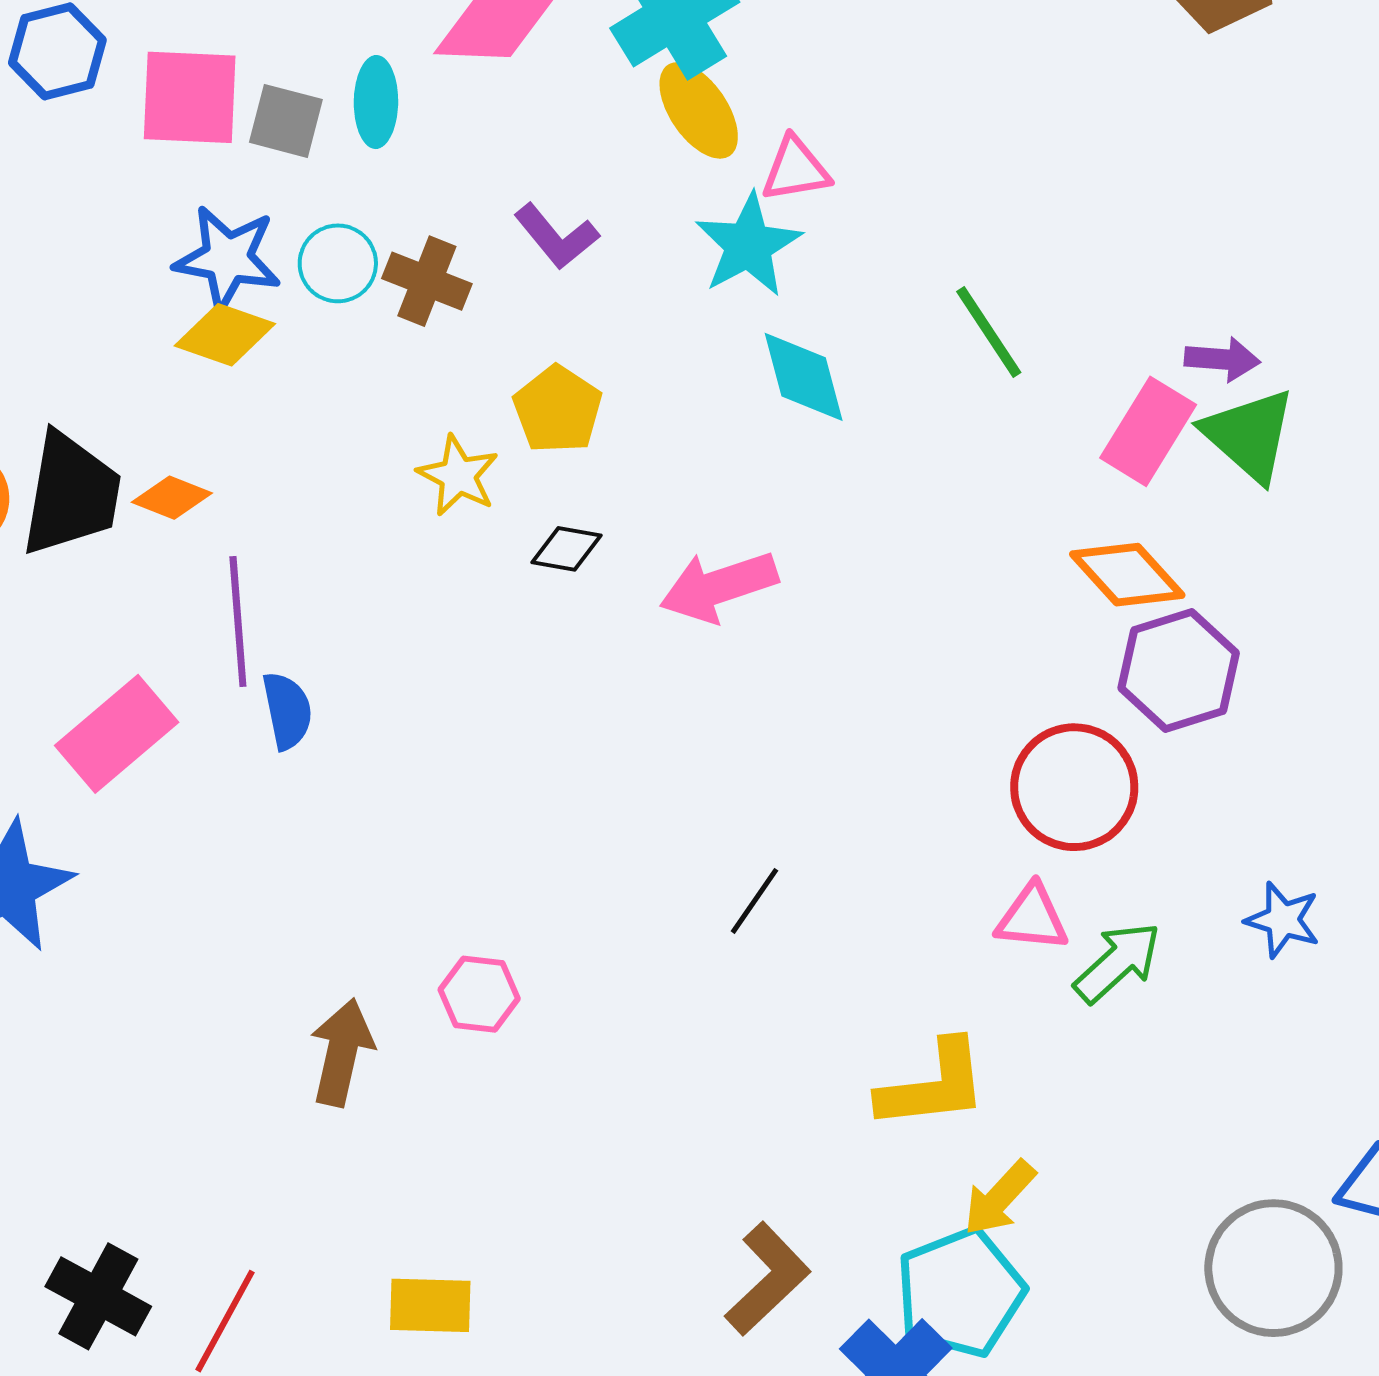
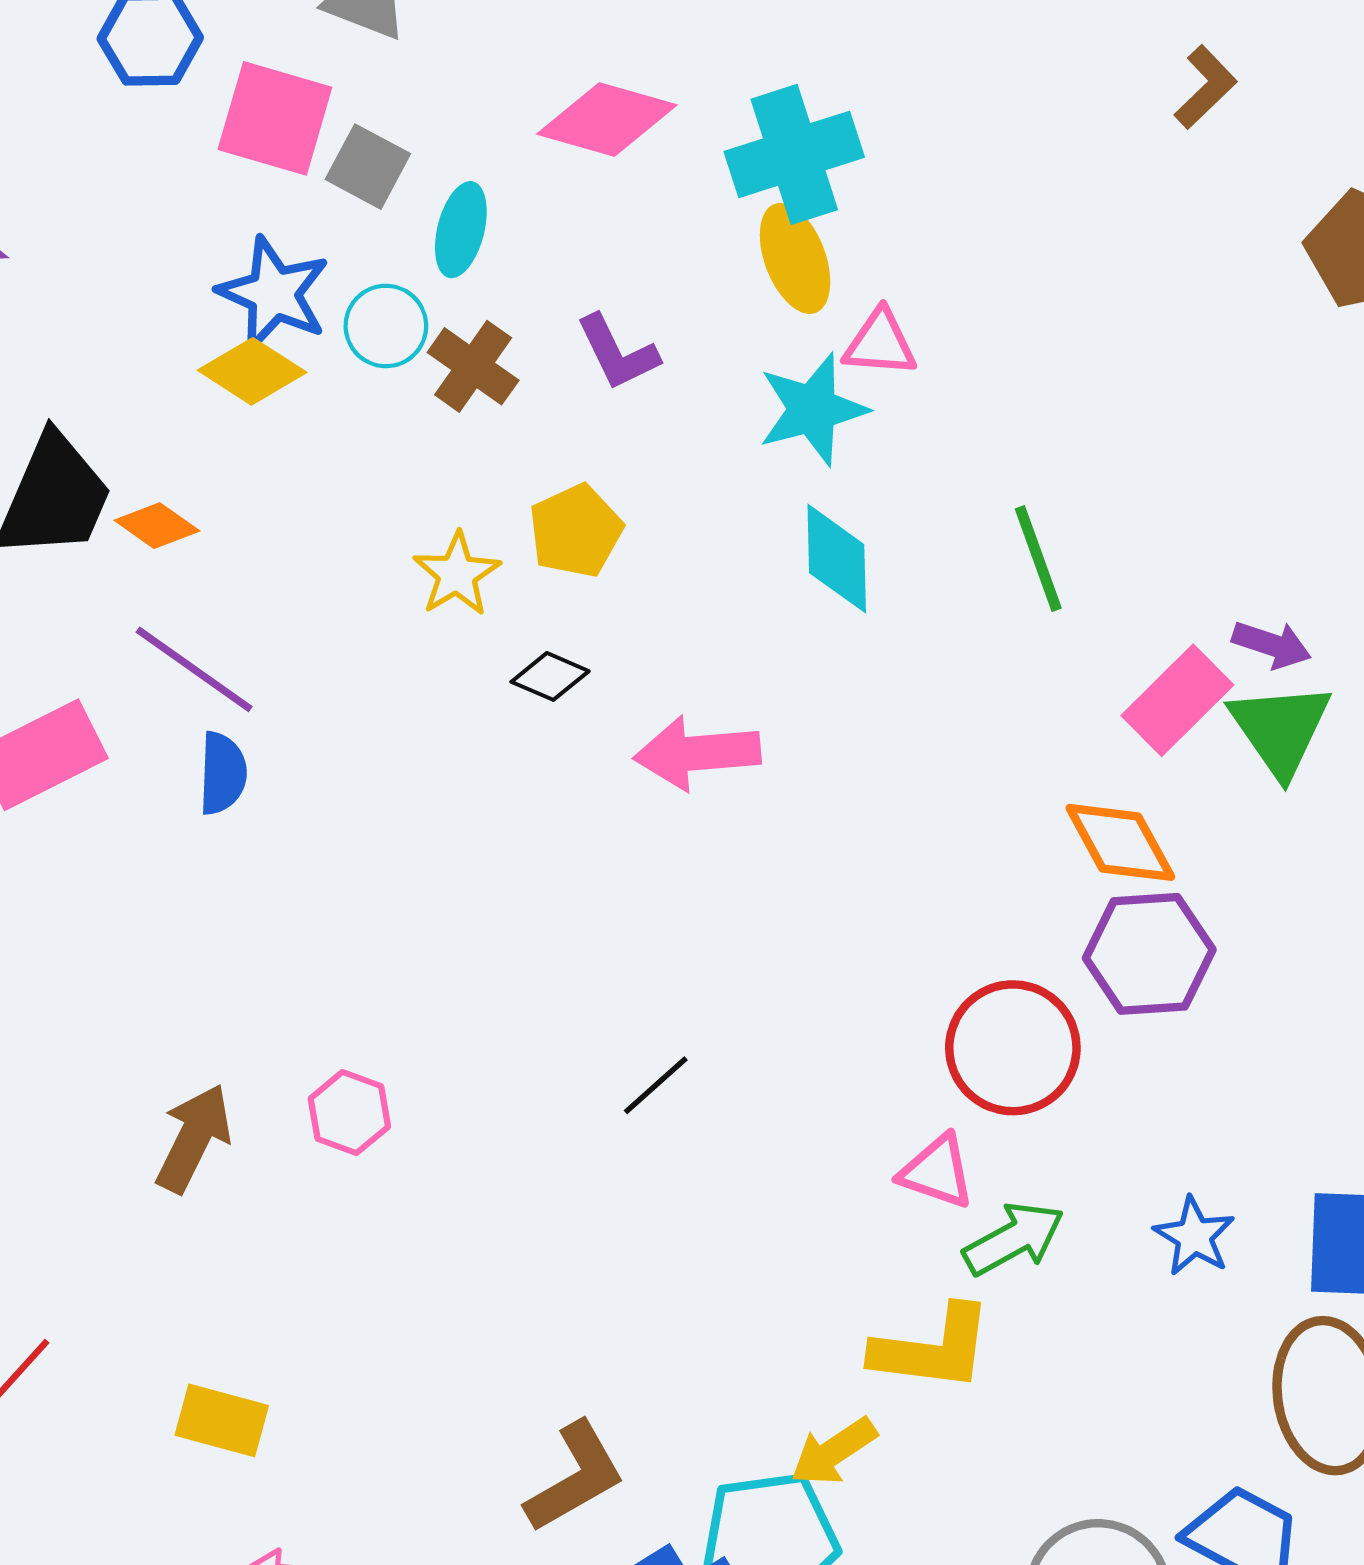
cyan ellipse: (376, 102) -> (461, 230), moved
purple line: (238, 622) -> (194, 669), turned -64
yellow L-shape: (933, 1085) -> (932, 1348), moved

